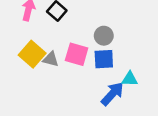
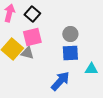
pink square: (77, 54) -> (32, 37), moved, turned -30
blue arrow: (112, 94) -> (60, 81), moved

